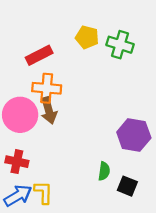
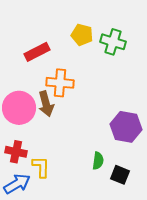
orange cross: (47, 88) -> (60, 83), moved
yellow L-shape: (43, 192) -> (41, 167), moved

